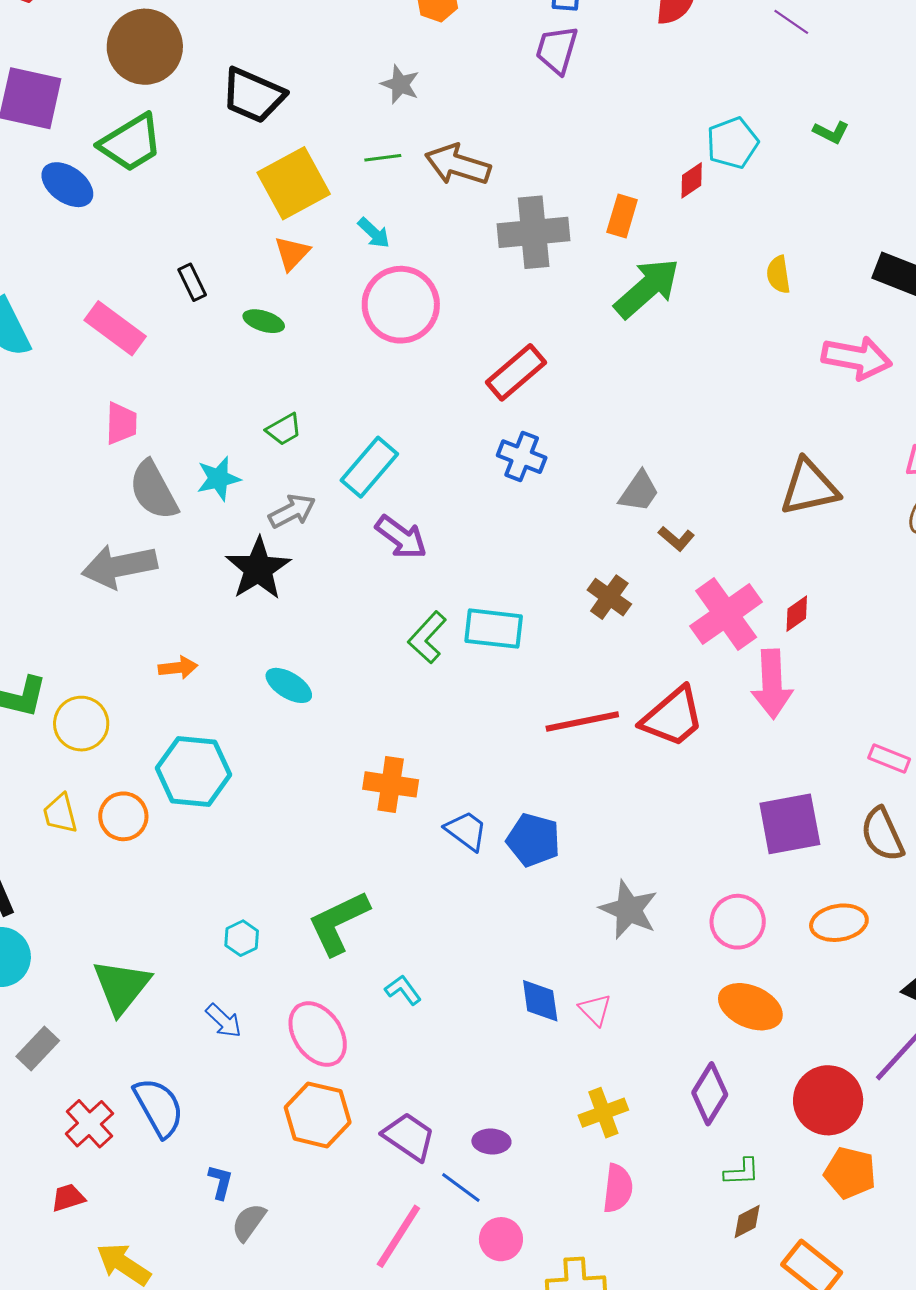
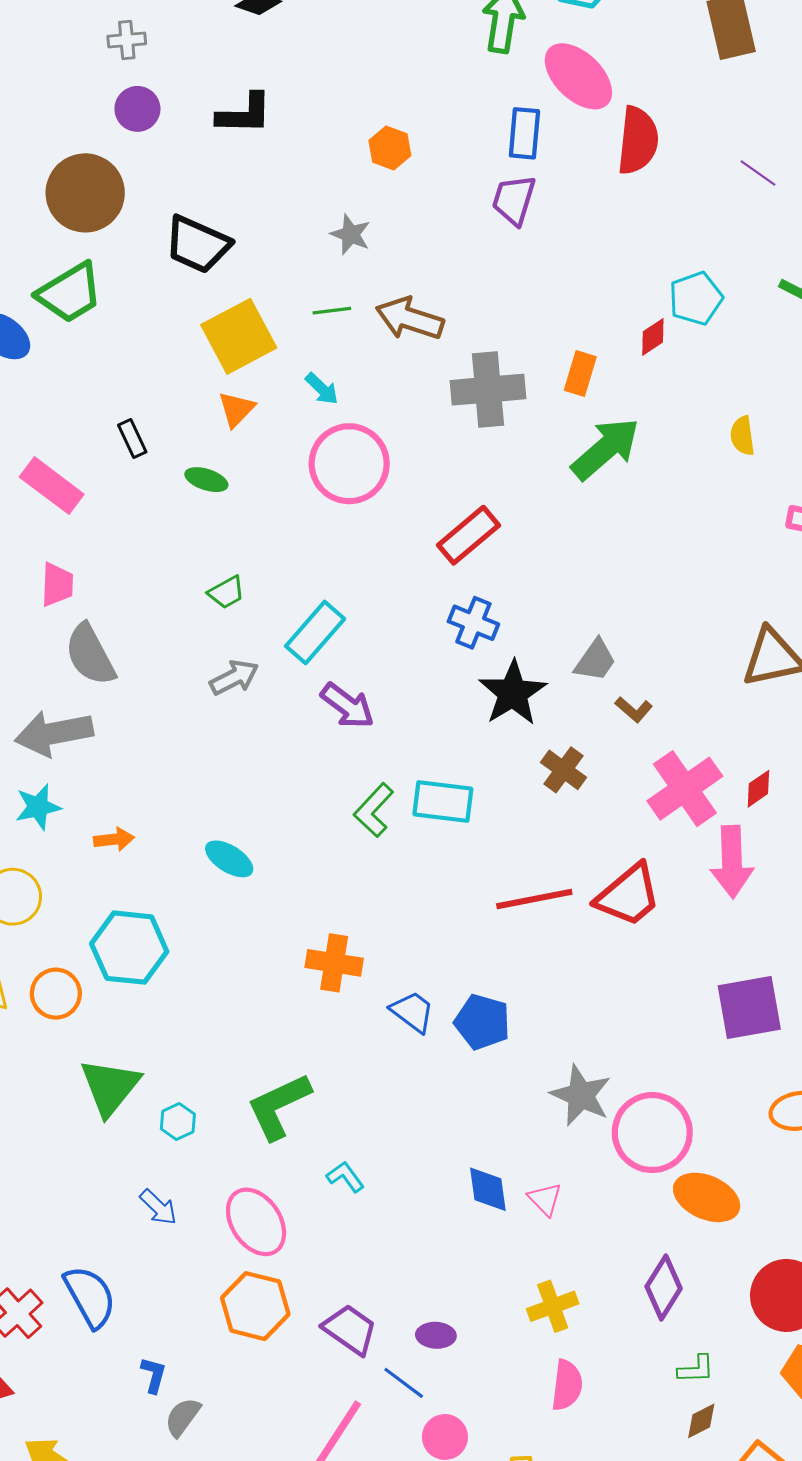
cyan star: (218, 479) -> (38, 807), moved
black star: (258, 569) -> (513, 693), moved
pink circle: (738, 922) -> (652, 1133), moved, size x1.4
green triangle: (121, 986) -> (110, 1087), moved

